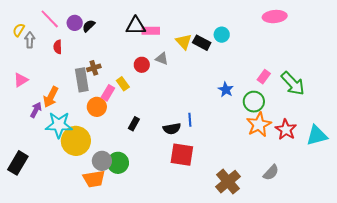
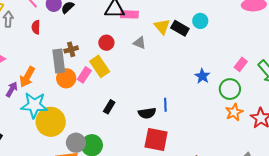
red circle: (142, 65) -> (106, 43), moved
yellow rectangle: (123, 84) -> (100, 66), size x1.5
orange circle: (97, 107) -> (66, 78), moved
orange star: (259, 125) -> (234, 112), size x0.7

